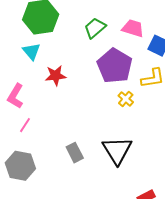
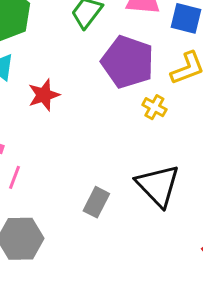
gray rectangle: (75, 153) -> (96, 202), turned 66

